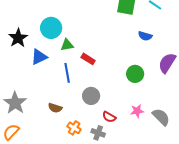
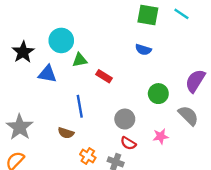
blue semicircle: (145, 36) -> (143, 50), moved
blue triangle: (39, 57) -> (47, 74), turned 36
blue line: (67, 73) -> (80, 106), moved
gray circle: (91, 96) -> (125, 119), moved
gray semicircle: (161, 117) -> (188, 116), moved

